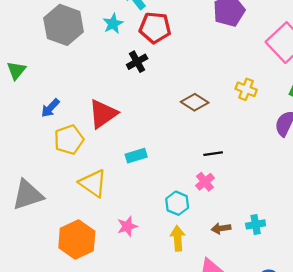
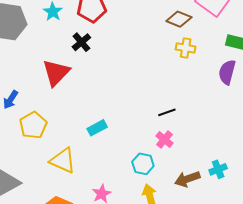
brown diamond: (195, 102) -> (179, 19), moved
red triangle: (103, 114) -> (56, 73), moved
brown arrow: (221, 228) -> (187, 179), size x1.4

